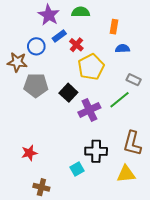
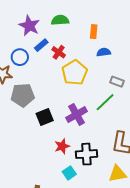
black square: (68, 93) -> (45, 117), moved, turned 30
red star: (29, 153) -> (62, 146), moved

